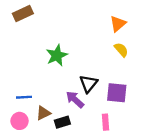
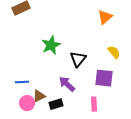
yellow semicircle: (121, 50) -> (114, 52), moved
black triangle: (88, 84) -> (78, 59), moved
pink circle: (20, 121) -> (27, 103), moved

